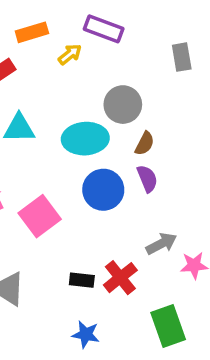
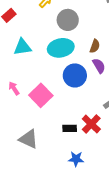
gray circle: (123, 105) -> (68, 20), moved

